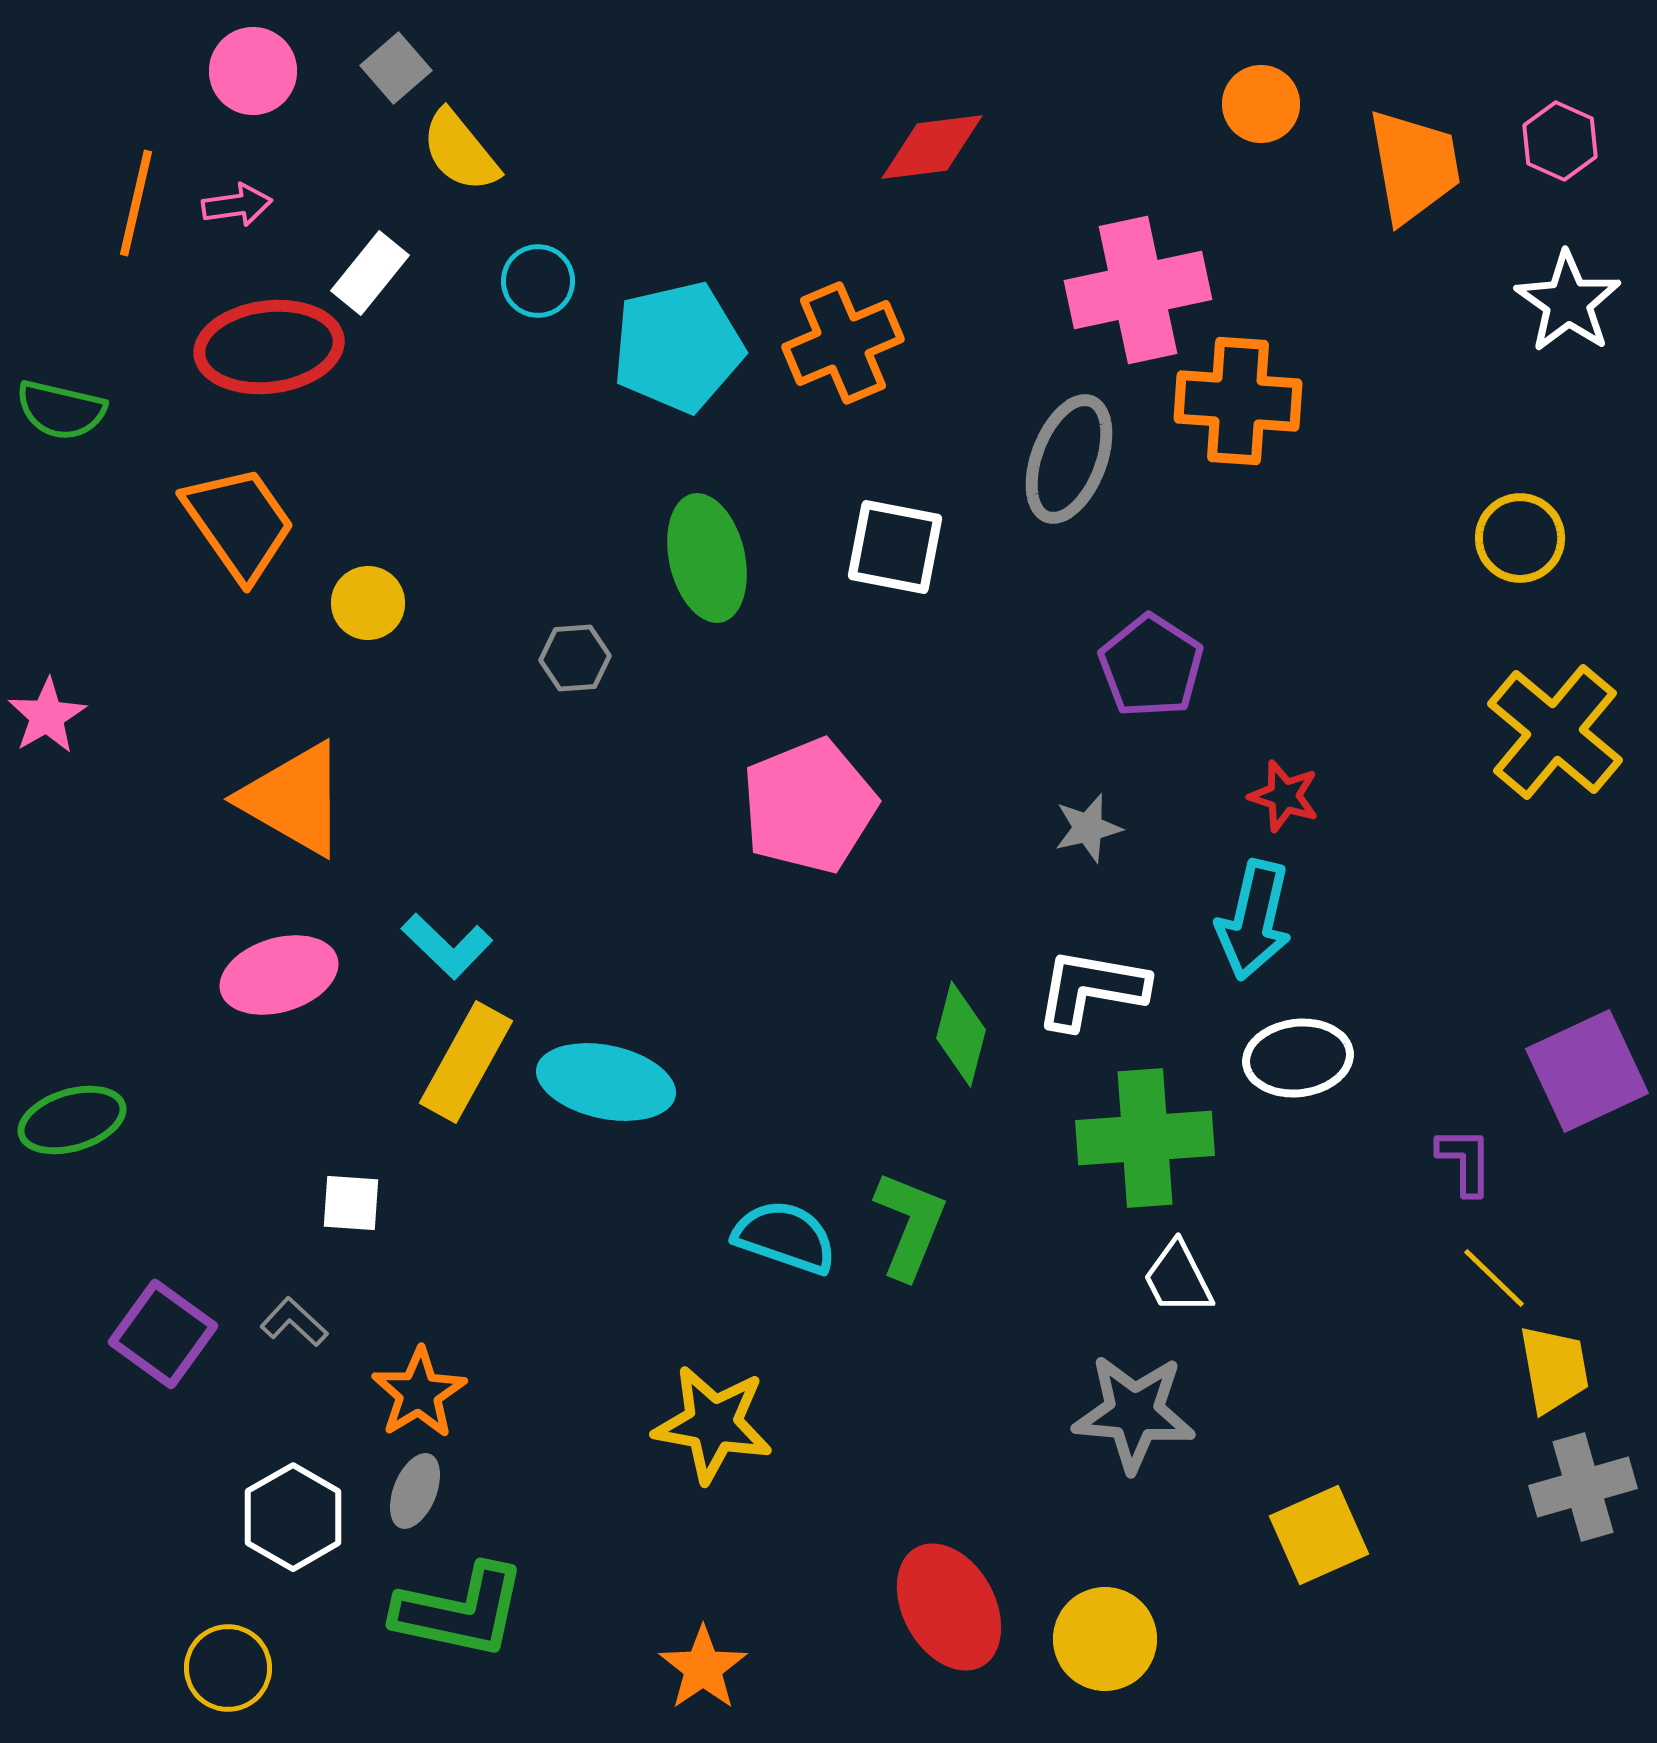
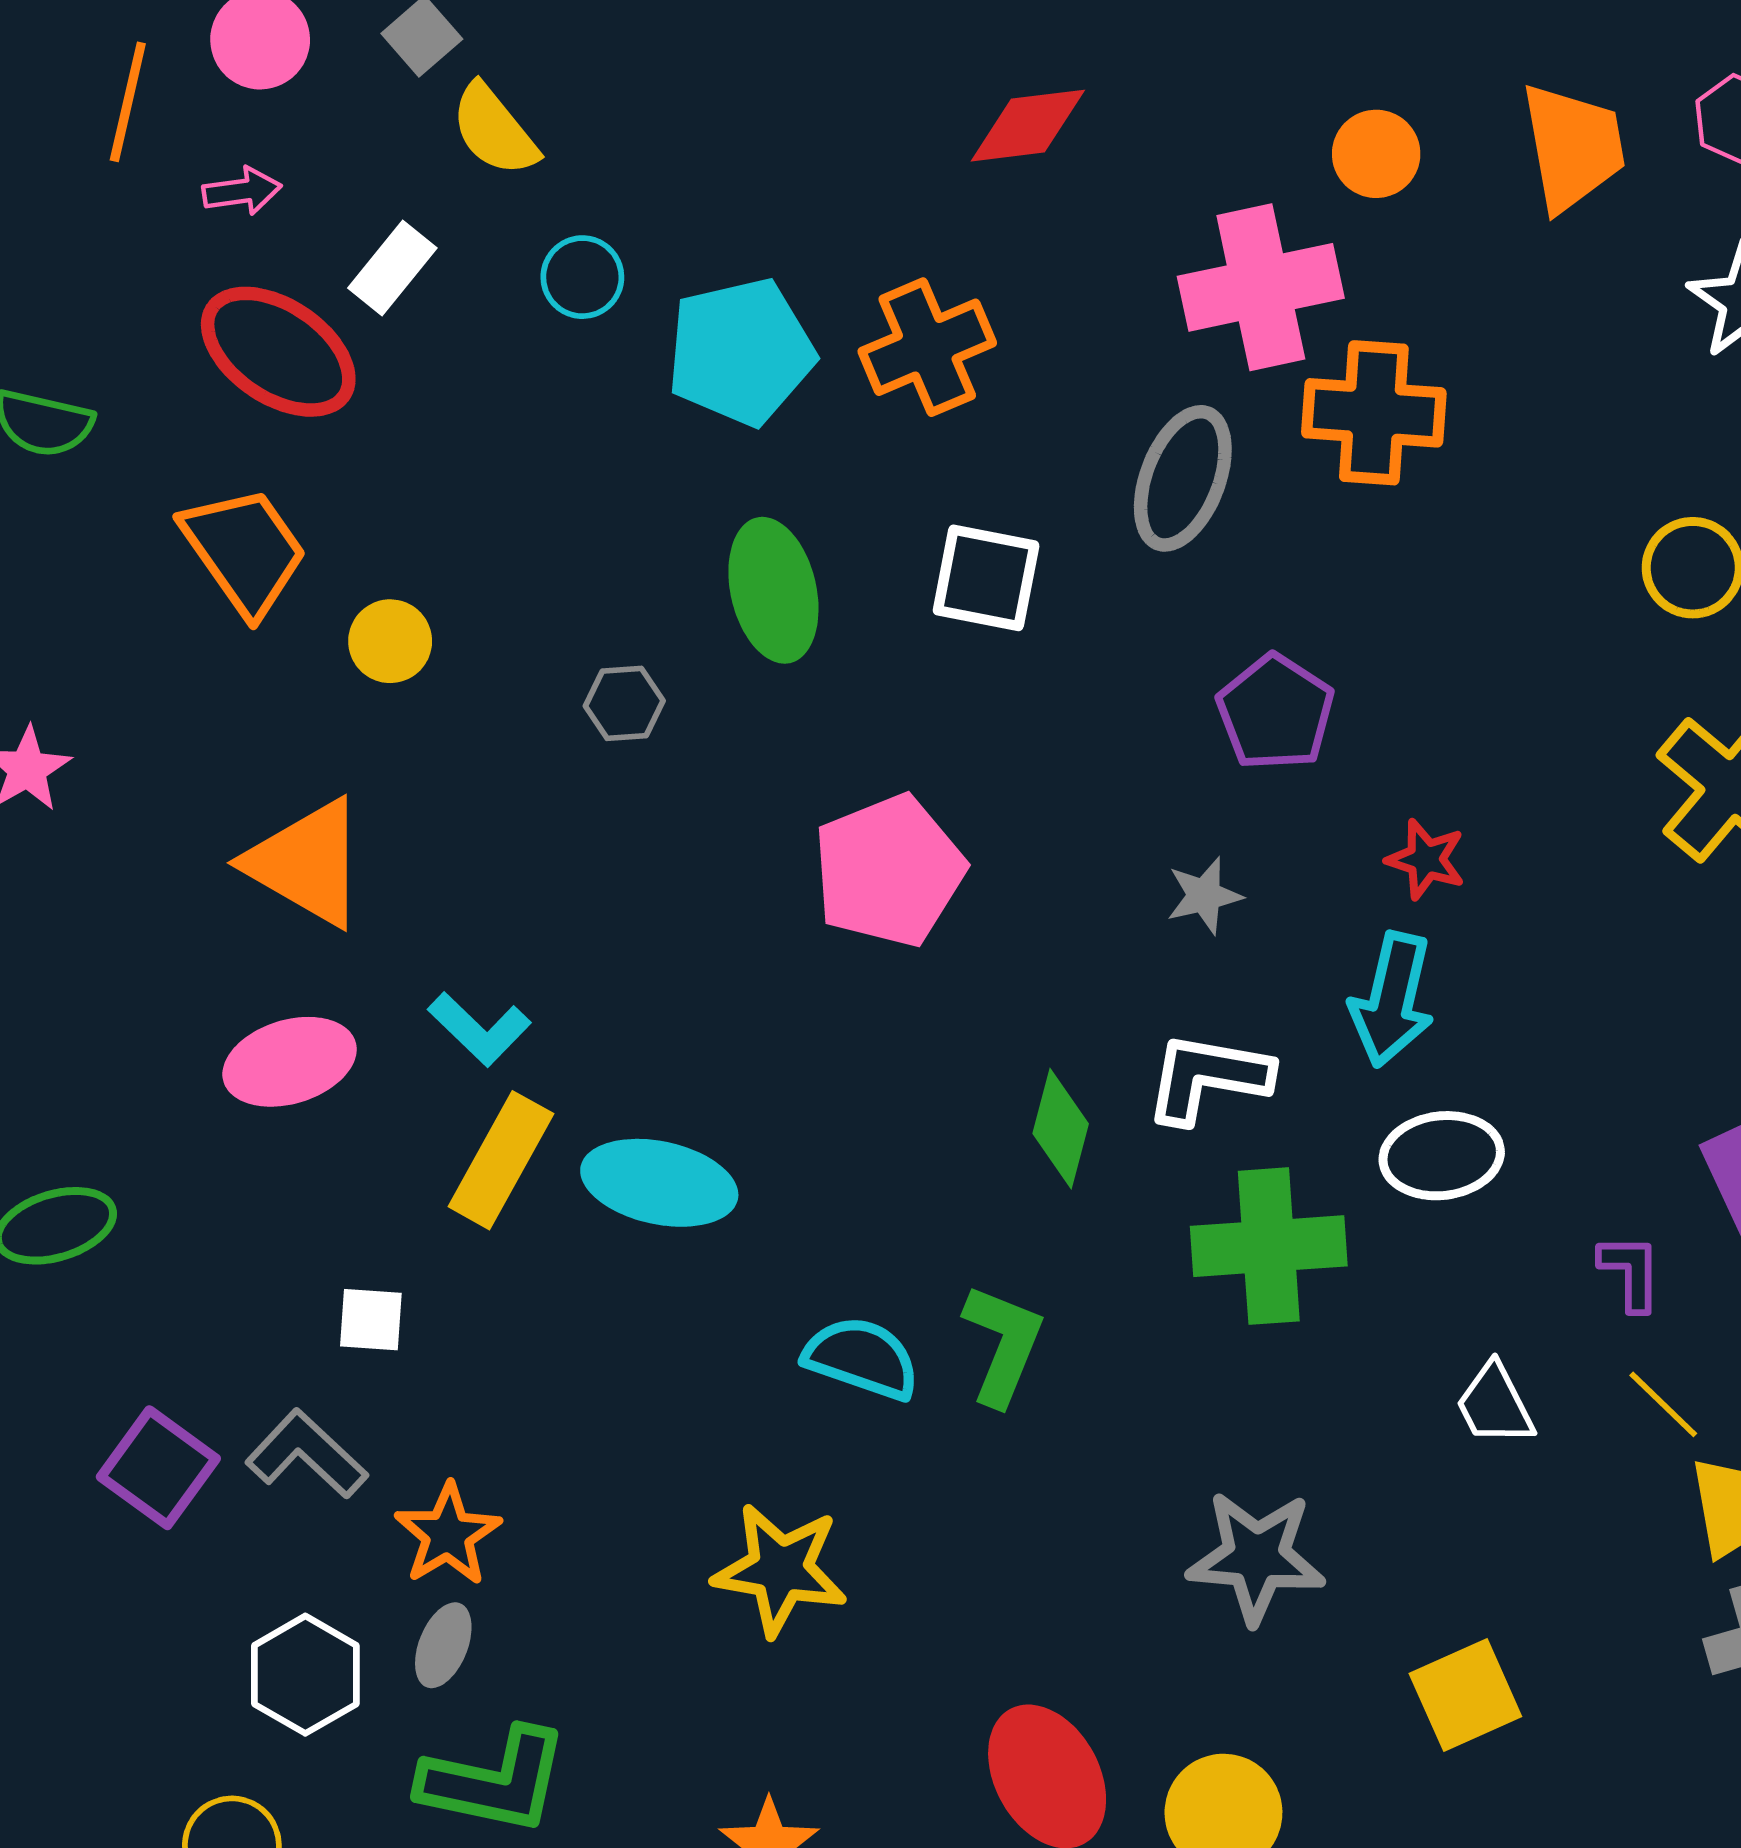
orange circle: (1261, 104) -> (1376, 154), moved
orange line: (136, 203) -> (128, 102), moved
red ellipse: (269, 347) -> (278, 352), turned 41
white trapezoid: (1178, 1278) -> (1495, 1404), moved
gray L-shape: (294, 1322) -> (306, 1454), size x1.6

